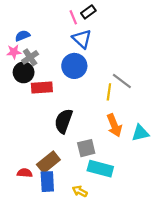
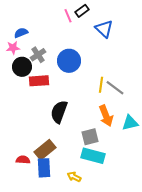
blue triangle: (82, 39) -> (104, 29), moved
gray cross: (30, 57) -> (38, 55), moved
gray line: (122, 81) -> (115, 88), moved
gray square: (86, 148) -> (90, 137), moved

